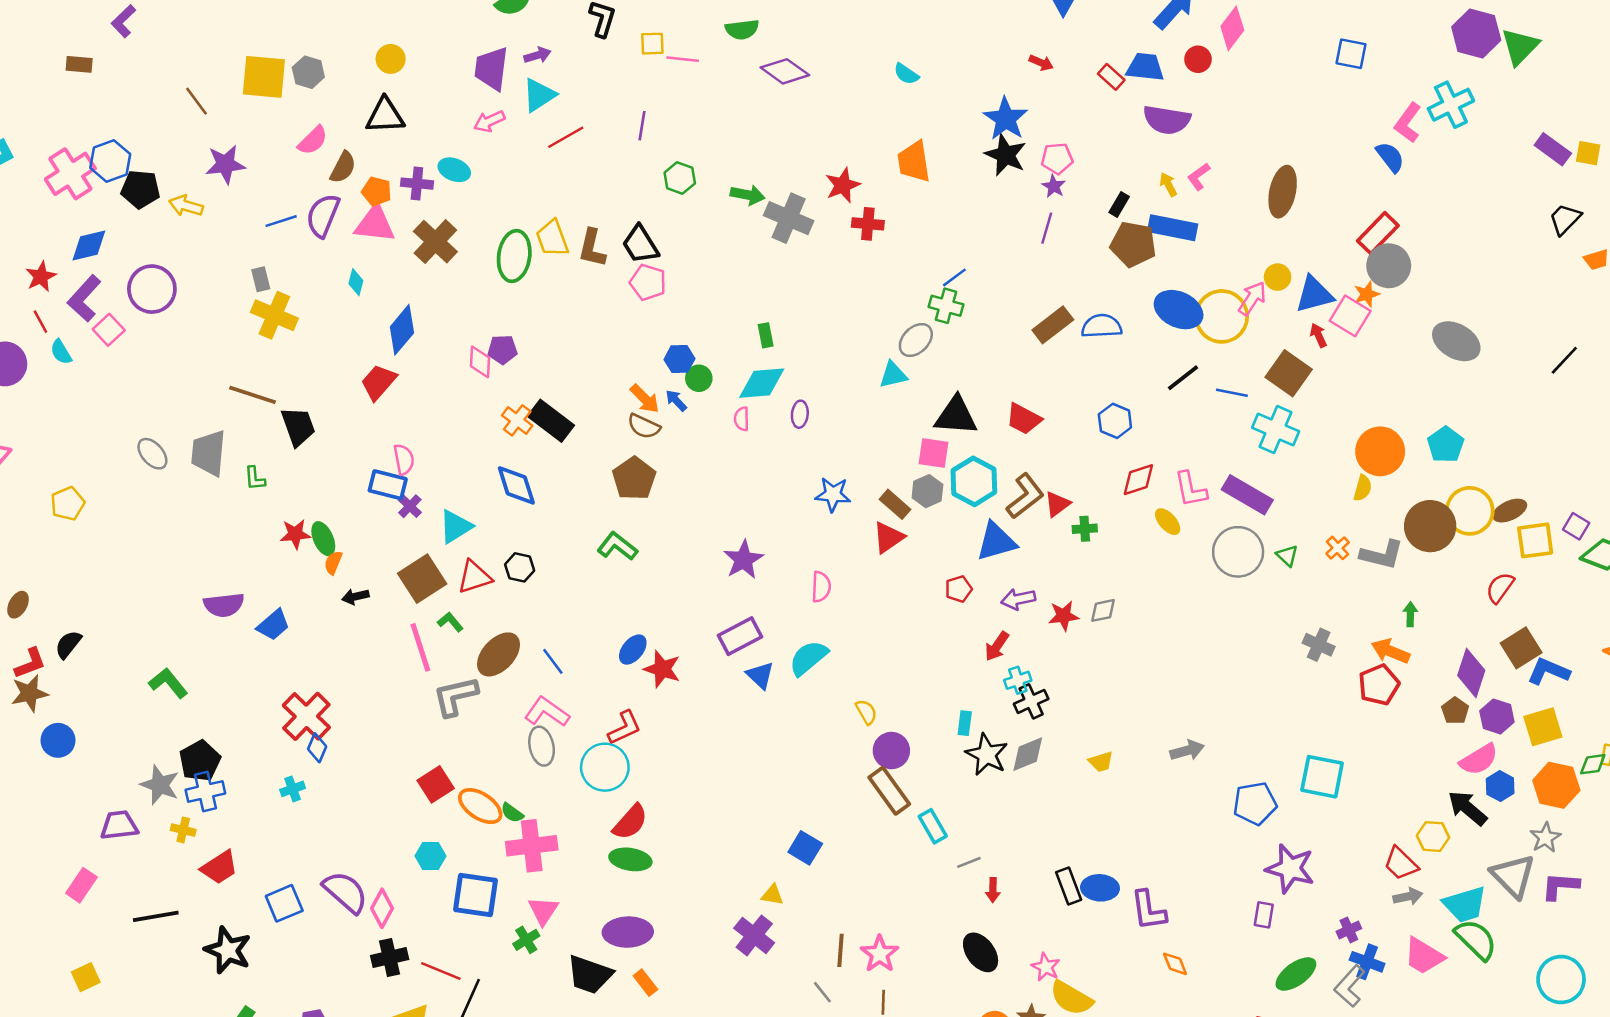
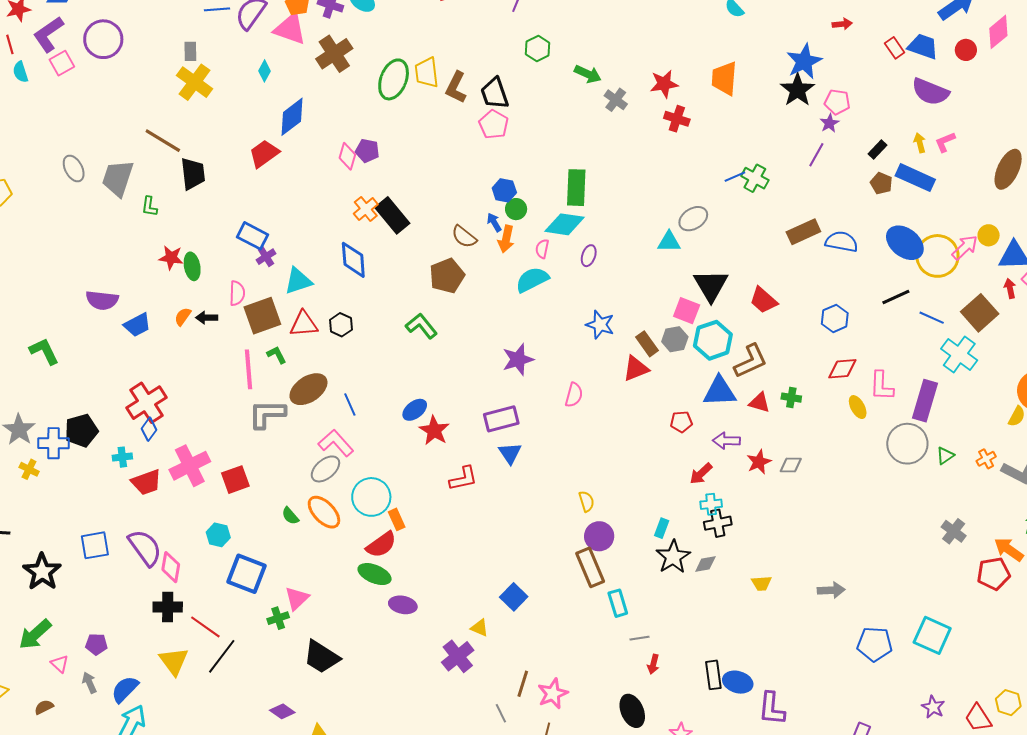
red arrow: (1041, 63) -> (842, 24), turned -42
gray cross: (789, 218) -> (616, 100), size x0.6
brown pentagon: (1133, 244) -> (881, 183), size x0.6
green cross: (946, 306) -> (755, 178), moved
green rectangle: (766, 335) -> (576, 188), size x1.8
orange arrow: (645, 399) -> (506, 239), moved, turned 44
black triangle: (956, 416) -> (711, 285), turned 42
pink semicircle: (404, 459) -> (237, 293), moved
purple rectangle: (1247, 495) -> (925, 401), turned 63
red triangle: (1057, 504) -> (759, 403), moved, turned 40
green triangle: (1287, 556) -> (945, 456), turned 30
orange semicircle: (333, 563) -> (183, 317), moved
red star: (1064, 616) -> (759, 462), turned -30
cyan semicircle: (808, 658) -> (532, 280), moved
red L-shape: (625, 728) -> (463, 479), moved
gray ellipse: (542, 746) -> (325, 469), turned 48
gray diamond: (1028, 754) -> (705, 564), size x0.7
black pentagon: (200, 761) -> (81, 431), moved
orange ellipse: (480, 806) -> (324, 512), moved
pink cross: (532, 846) -> (190, 466), moved, turned -33
red trapezoid: (219, 867) -> (146, 482), moved
purple star: (1290, 869) -> (933, 707), moved, size x0.6
pink diamond: (382, 908) -> (171, 567), turned -32
purple ellipse: (628, 932) -> (403, 605), moved, size x0.7
orange rectangle: (645, 983) -> (397, 519), moved

